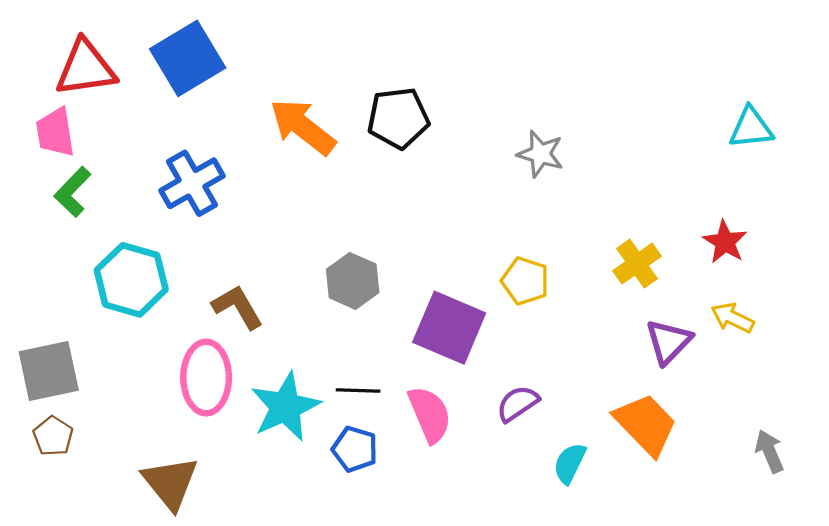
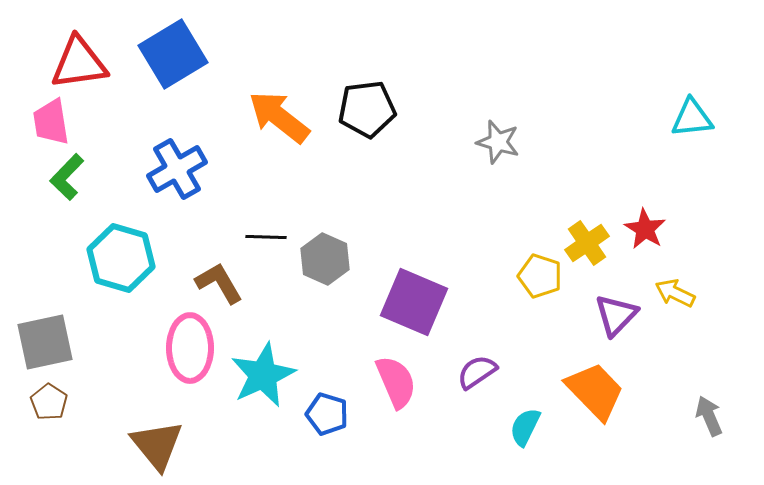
red star: (725, 242) -> (645, 229), moved
yellow pentagon: (525, 281) -> (540, 276), moved
black line: (358, 391) -> (266, 237), moved

